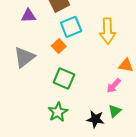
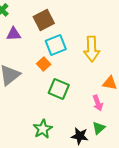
green square: (64, 79) -> (59, 89), moved
pink arrow: (114, 86) -> (98, 103), turned -63

